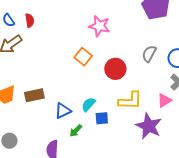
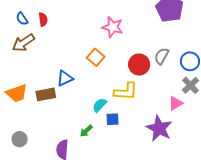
red circle: (115, 69) -> (139, 65), moved
yellow L-shape: (130, 101) -> (126, 91), moved
blue triangle: (63, 111) -> (65, 78), moved

